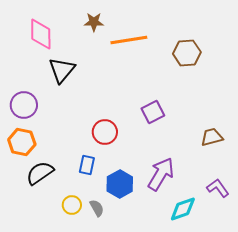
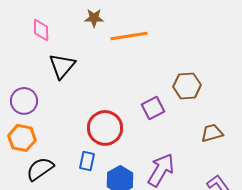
pink diamond: (41, 34) -> (41, 30), size x0.7
brown hexagon: (187, 53) -> (187, 86), moved
red circle: (105, 132) -> (105, 128), size x1.4

